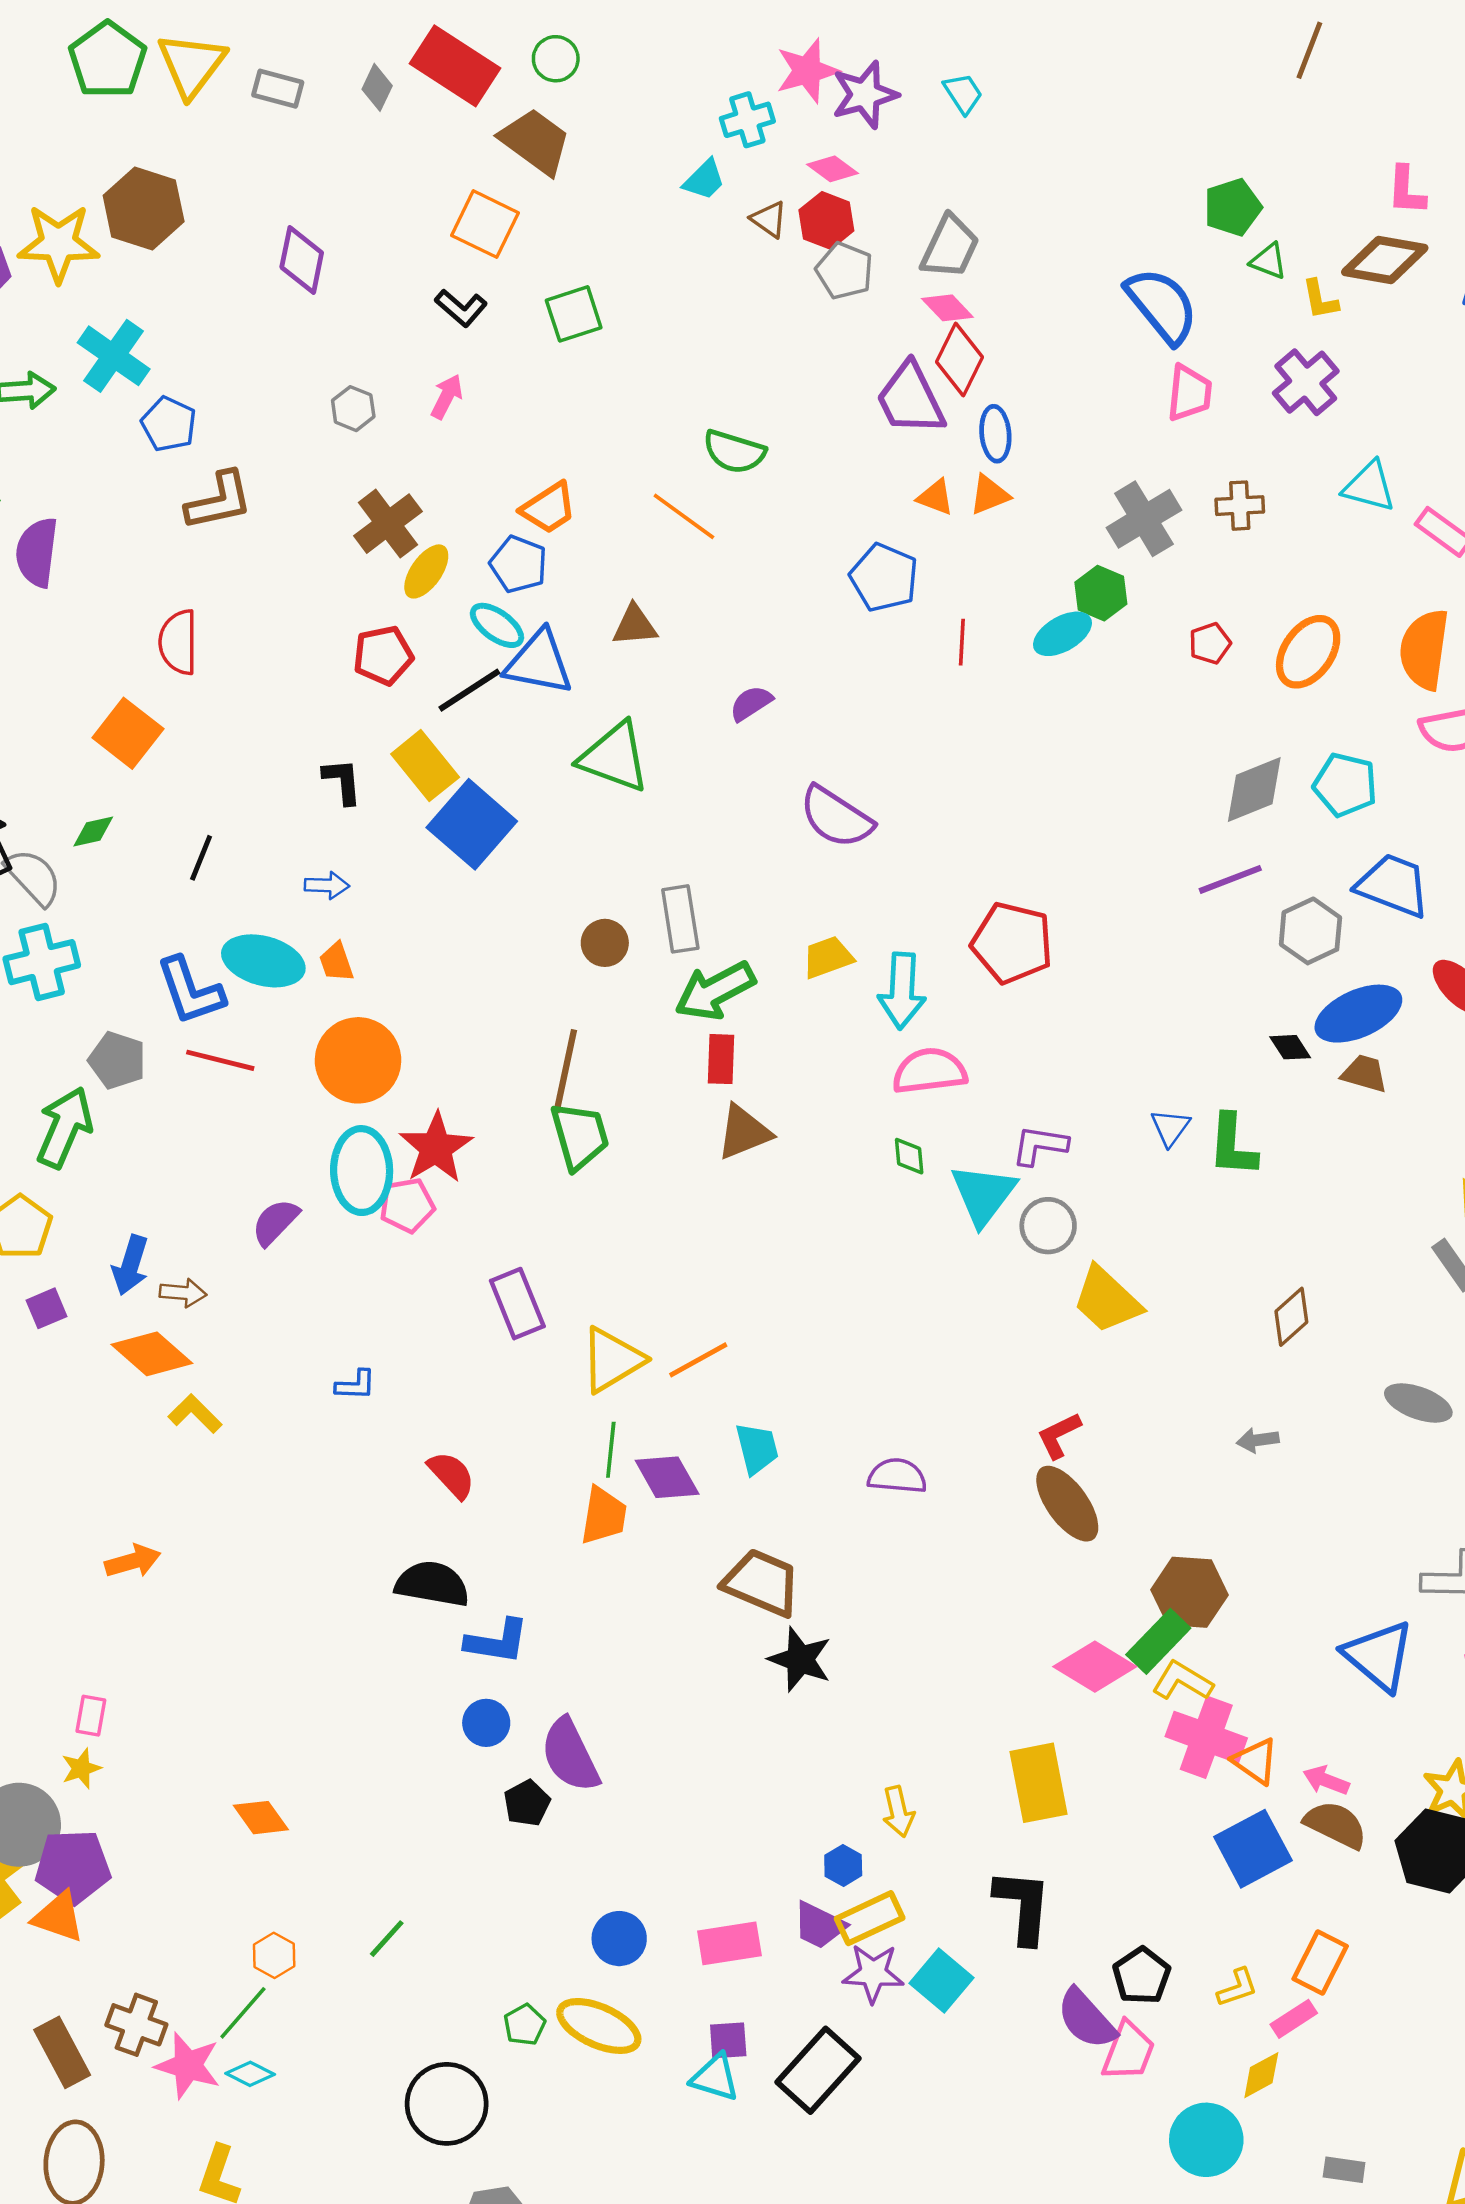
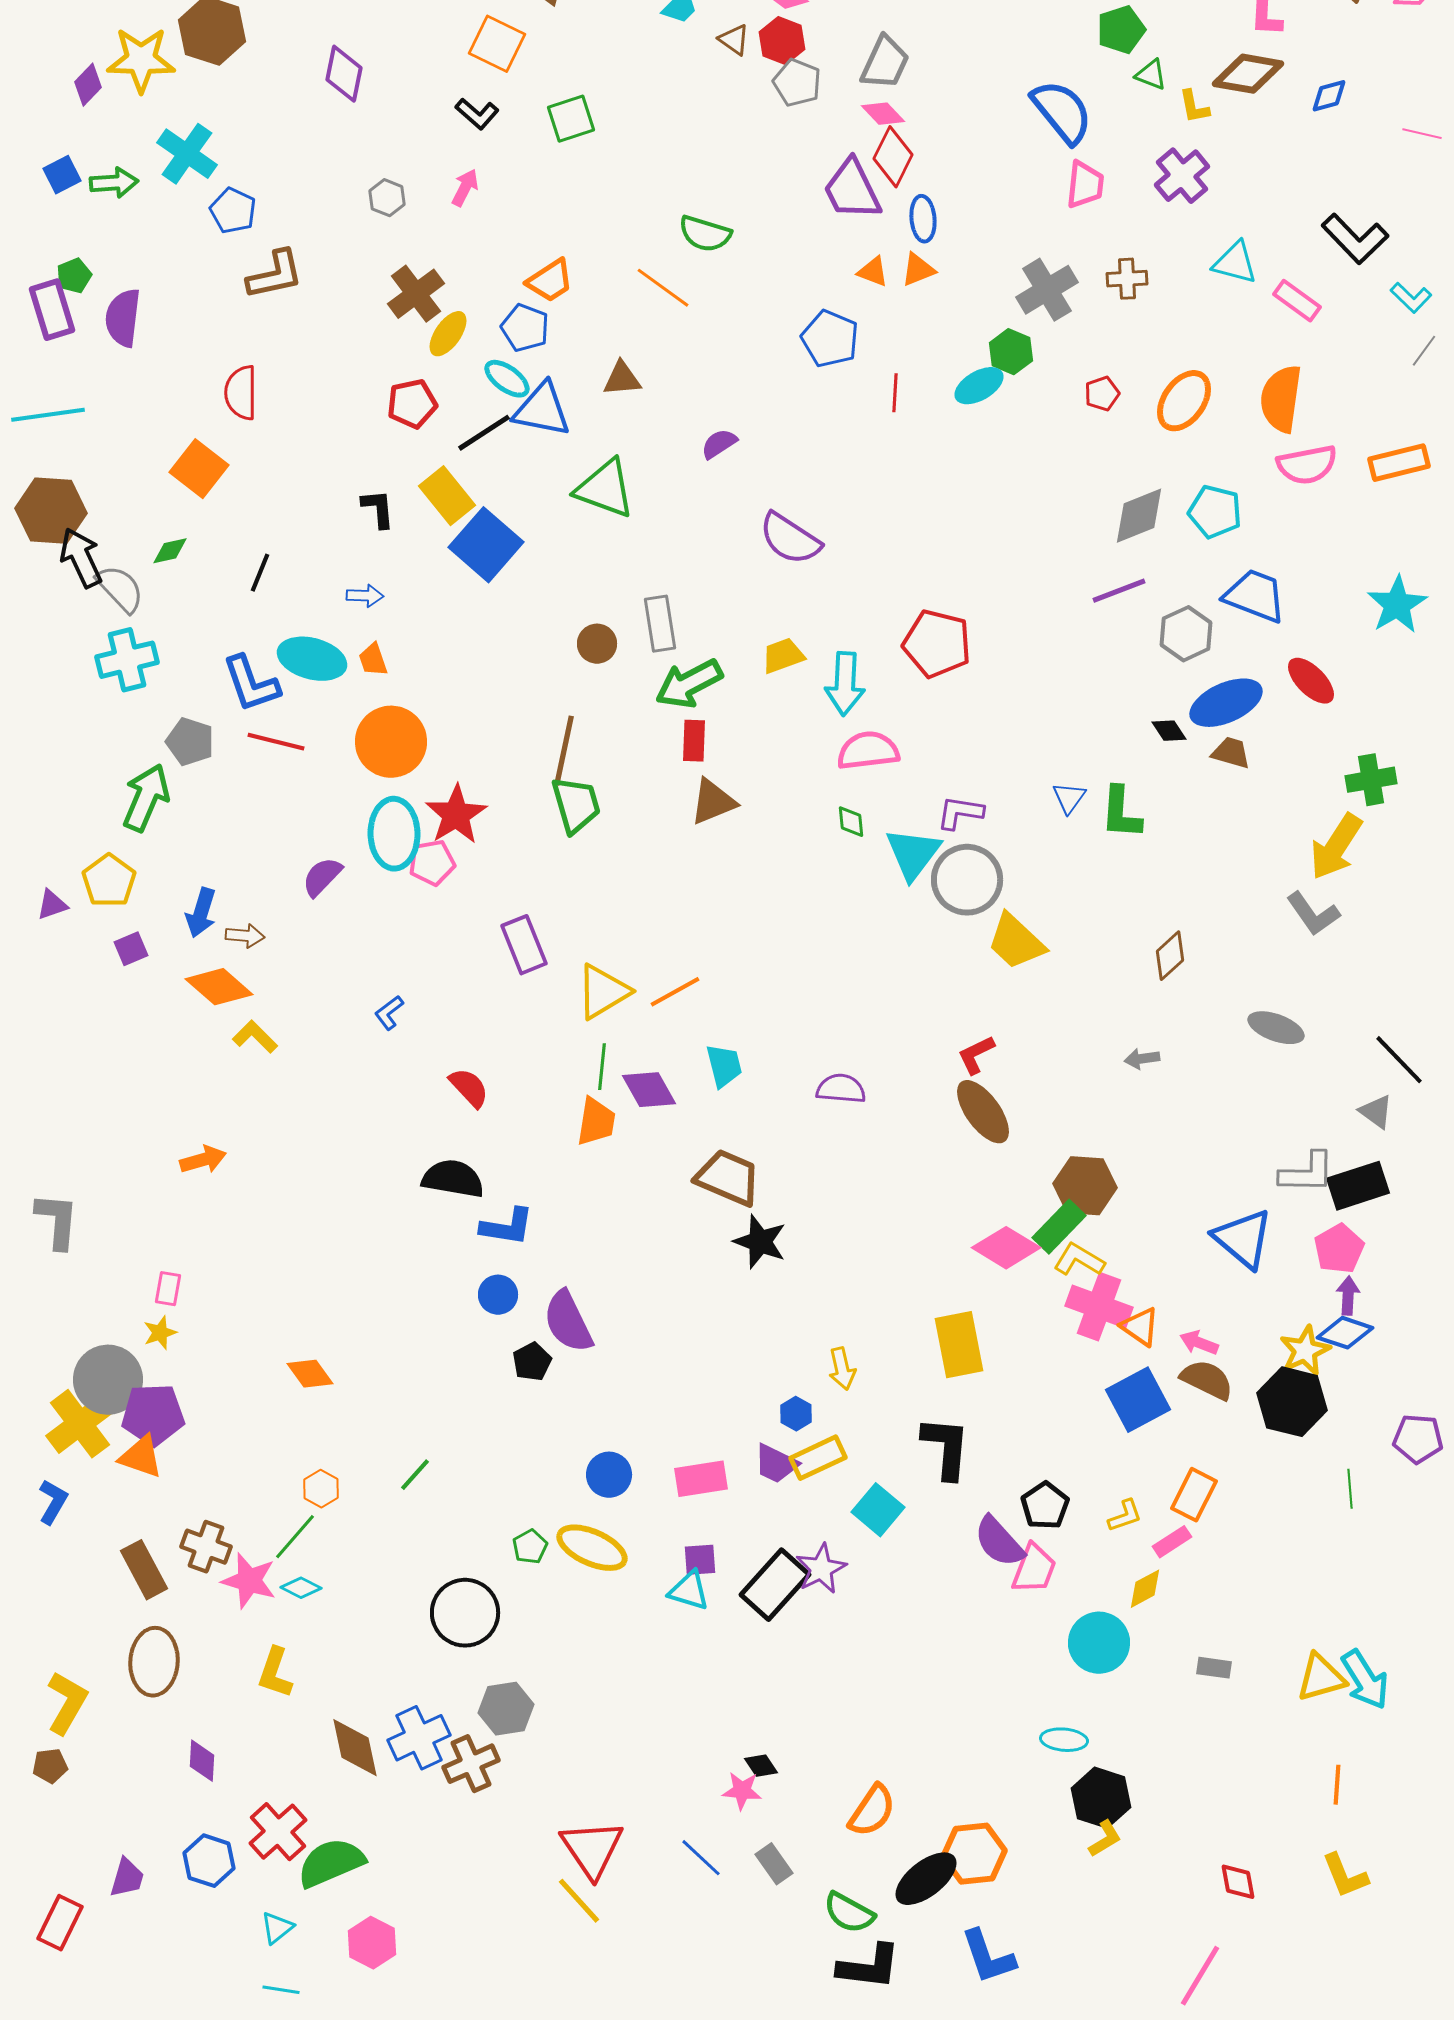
gray circle: (1048, 1226) -> (967, 880), size x1.5
blue L-shape: (356, 1385) -> (389, 1013), turned 141
purple star: (873, 1973) -> (821, 1569), moved, turned -30

